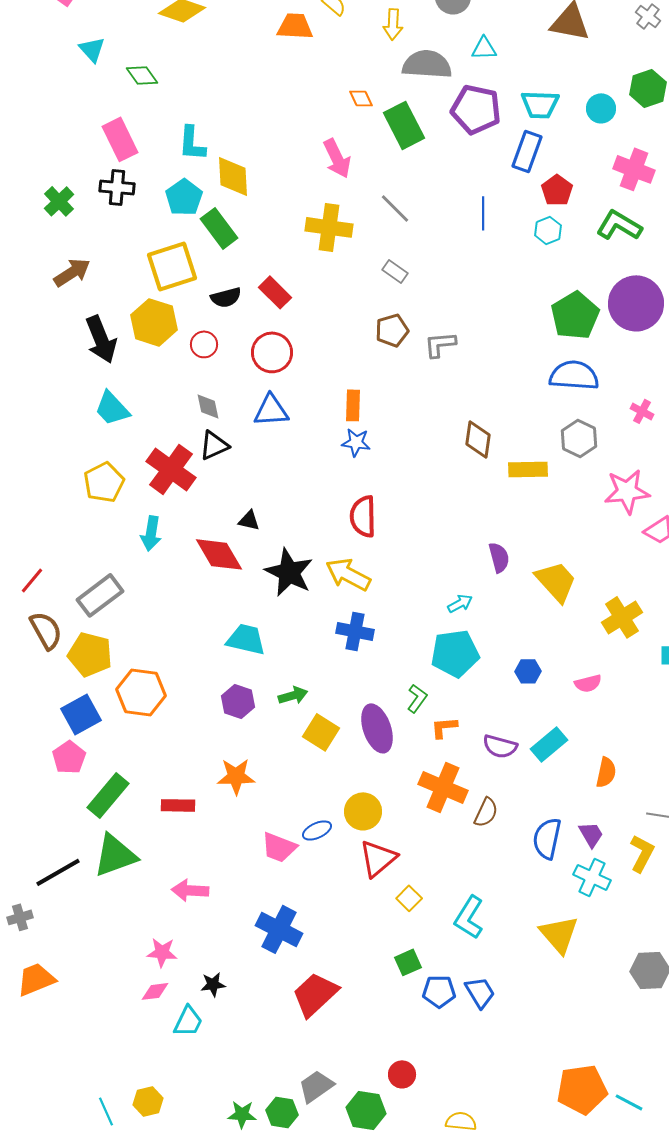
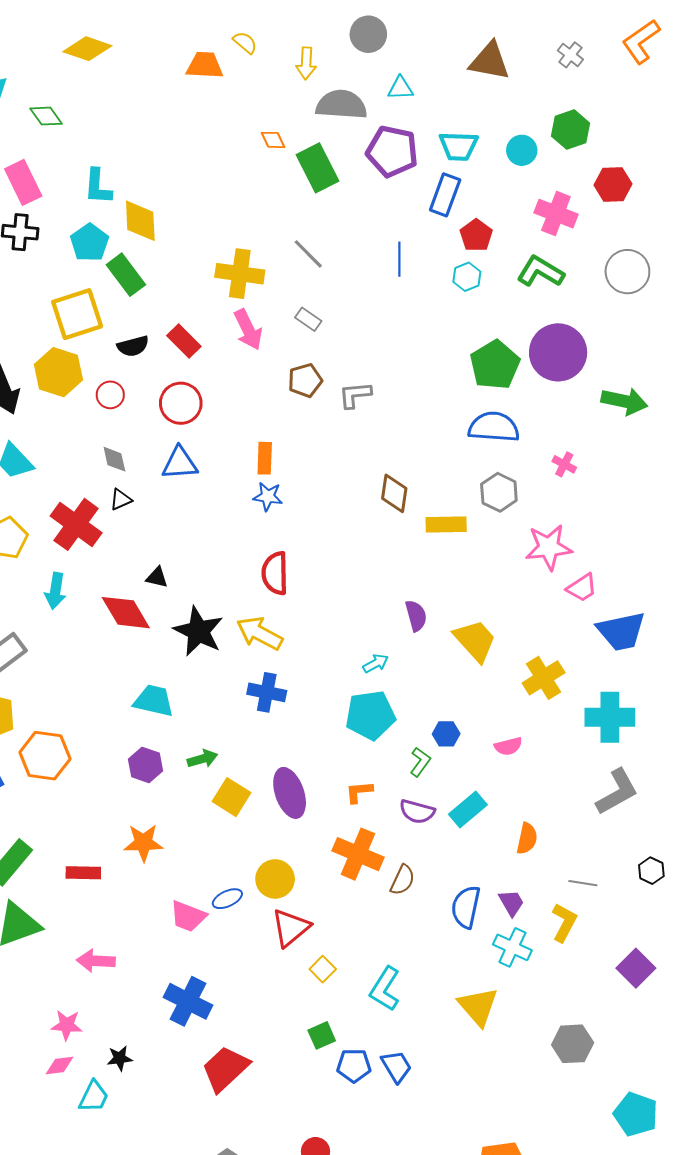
pink arrow: (337, 158) -> (248, 330), moved
black triangle: (214, 445) -> (121, 500), size x0.7
green L-shape: (417, 698) -> (420, 762), moved

